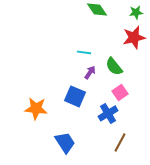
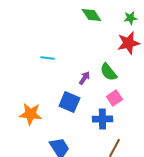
cyan line: (84, 52) -> (47, 58), moved
blue cross: (108, 113) -> (102, 119), turned 30

